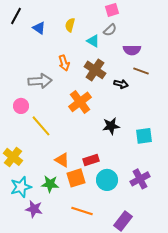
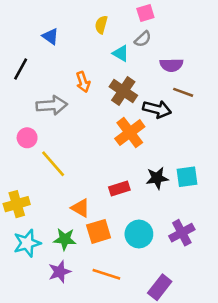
black line: (16, 16) -> (21, 69), moved
yellow semicircle: (70, 25) -> (101, 25), moved
black arrow: (121, 84) -> (157, 109), size x1.5
orange cross: (80, 102) -> (130, 133), moved
black star: (111, 126) -> (157, 178), moved
yellow cross: (13, 157) -> (17, 204), turned 36
red rectangle: (91, 160) -> (119, 188), moved
purple star: (34, 209) -> (60, 272), moved, turned -30

